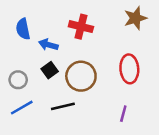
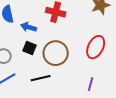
red ellipse: (129, 69) -> (96, 47), turned 30
black square: (50, 70) -> (30, 48), turned -32

